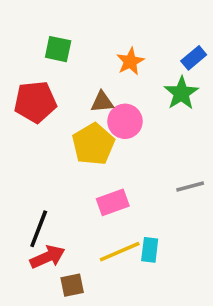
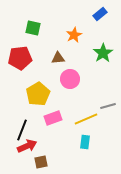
blue rectangle: (194, 58) -> (100, 14), moved
pink circle: (125, 121) -> (70, 79), moved
yellow pentagon: (93, 144) -> (38, 94), moved
pink rectangle: (113, 202) -> (53, 118), moved
yellow line: (120, 252) -> (86, 119), moved

